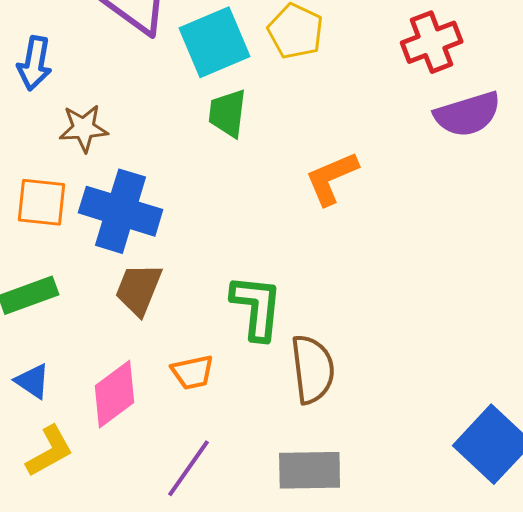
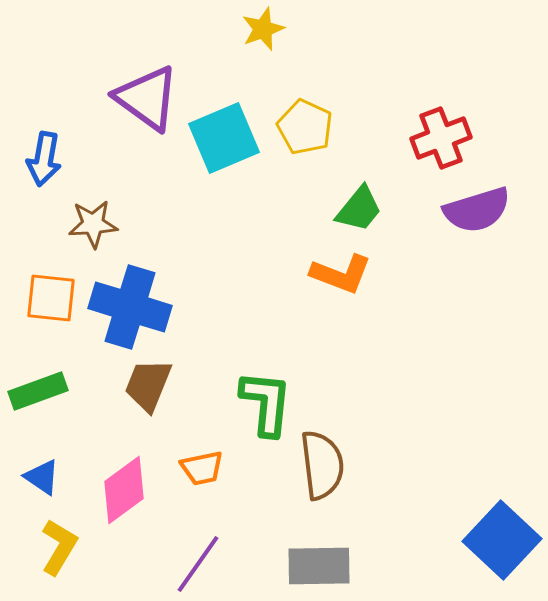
green trapezoid: (228, 113) -> (359, 209), moved, turned -148
orange L-shape: (332, 178) -> (341, 274), turned -136
yellow L-shape: (50, 451) -> (59, 547), turned -30

